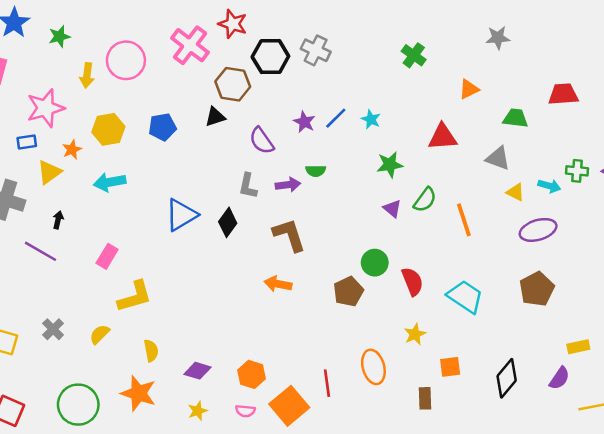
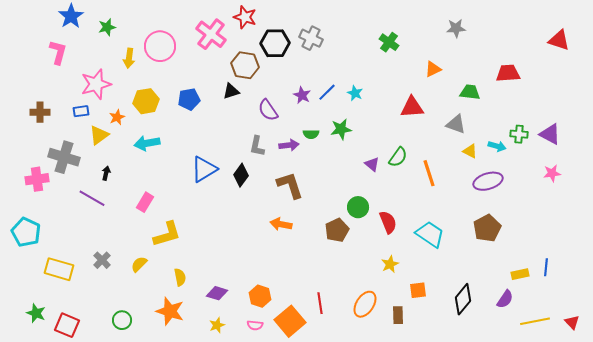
green star: (390, 165) -> (341, 129), moved
orange ellipse: (373, 367) -> (365, 304), moved, turned 48
green circle: (78, 405) -> (122, 320), size x0.6

